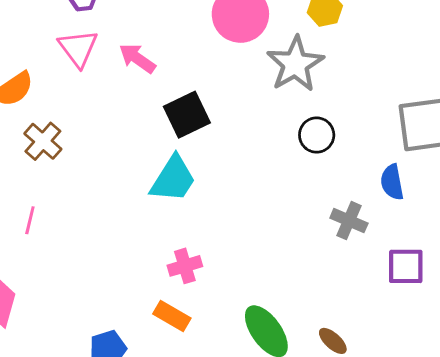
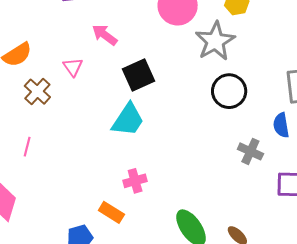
pink triangle: (78, 48) -> (73, 67), moved, size x0.7
black circle: (317, 135) -> (229, 91), size x1.4
orange rectangle: (172, 316) -> (111, 212), moved

